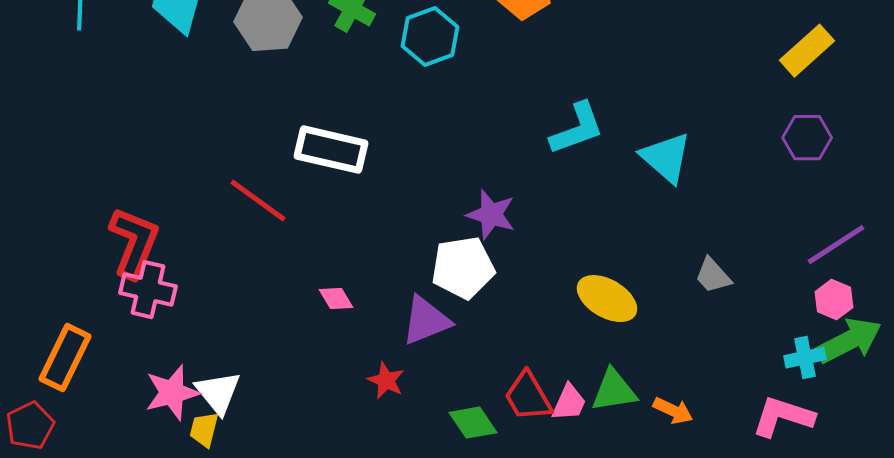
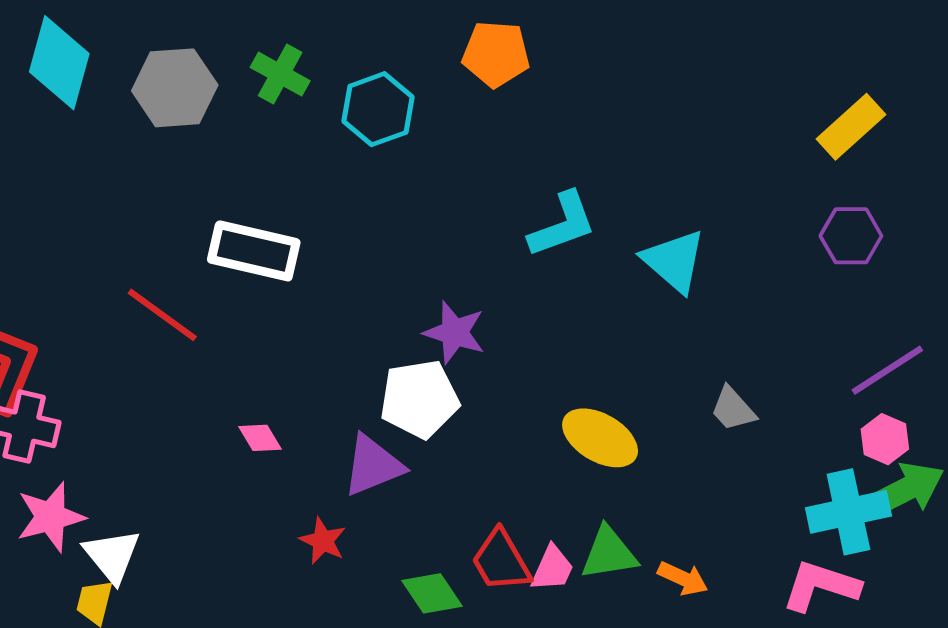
cyan cross: (805, 358) -> (848, 512), size x1.6
pink star: (172, 393) -> (51, 517), moved

